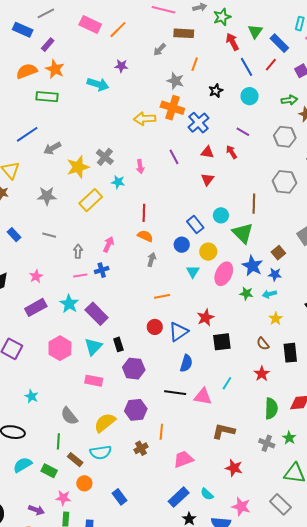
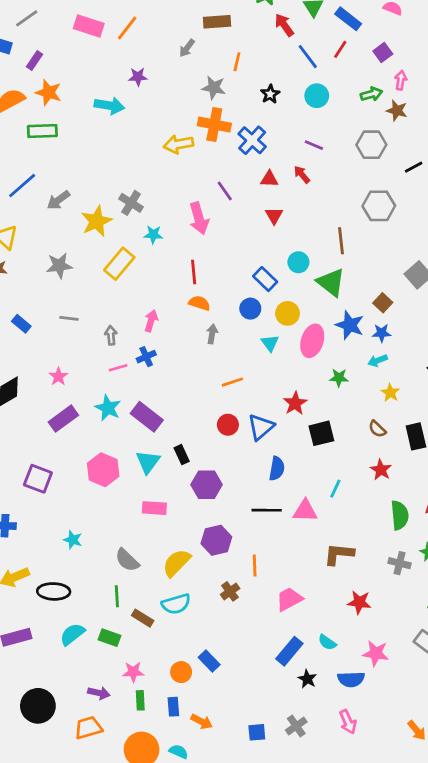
pink arrow: (140, 167) -> (199, 218), moved, size x1.6
green star: (246, 293) -> (339, 378), moved
orange circle: (84, 483) -> (181, 672), moved

